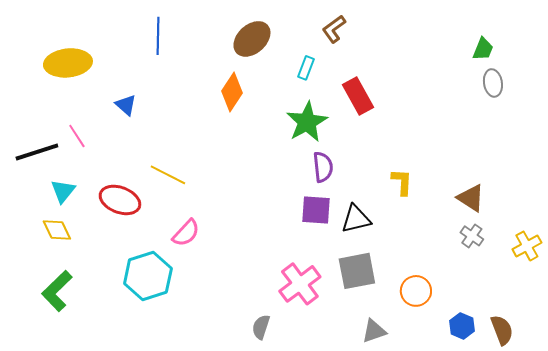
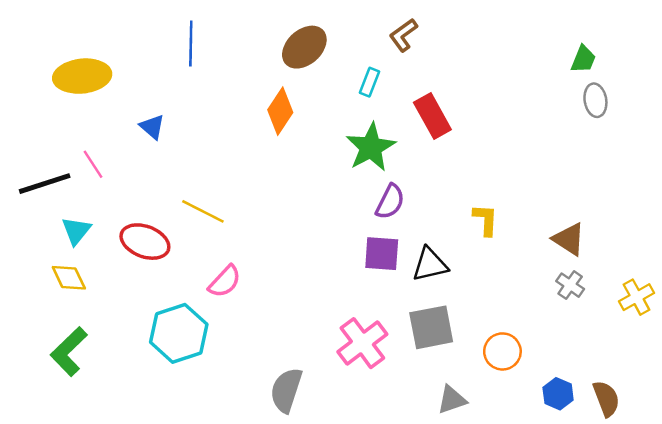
purple semicircle: (323, 167) -> (390, 202), turned 32
gray semicircle: (261, 327) -> (286, 390), moved, size x1.5

